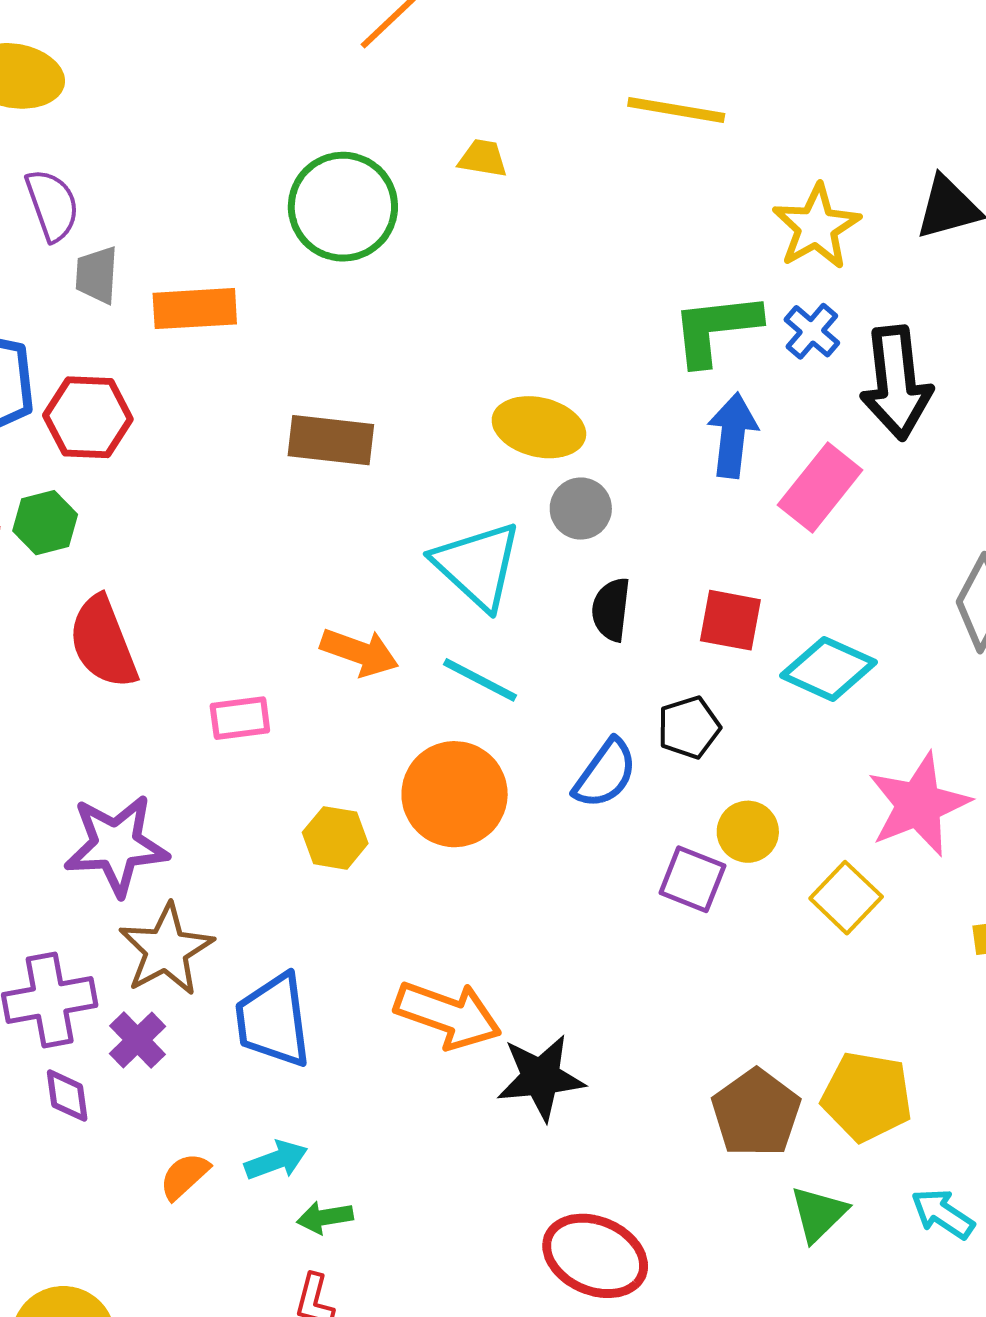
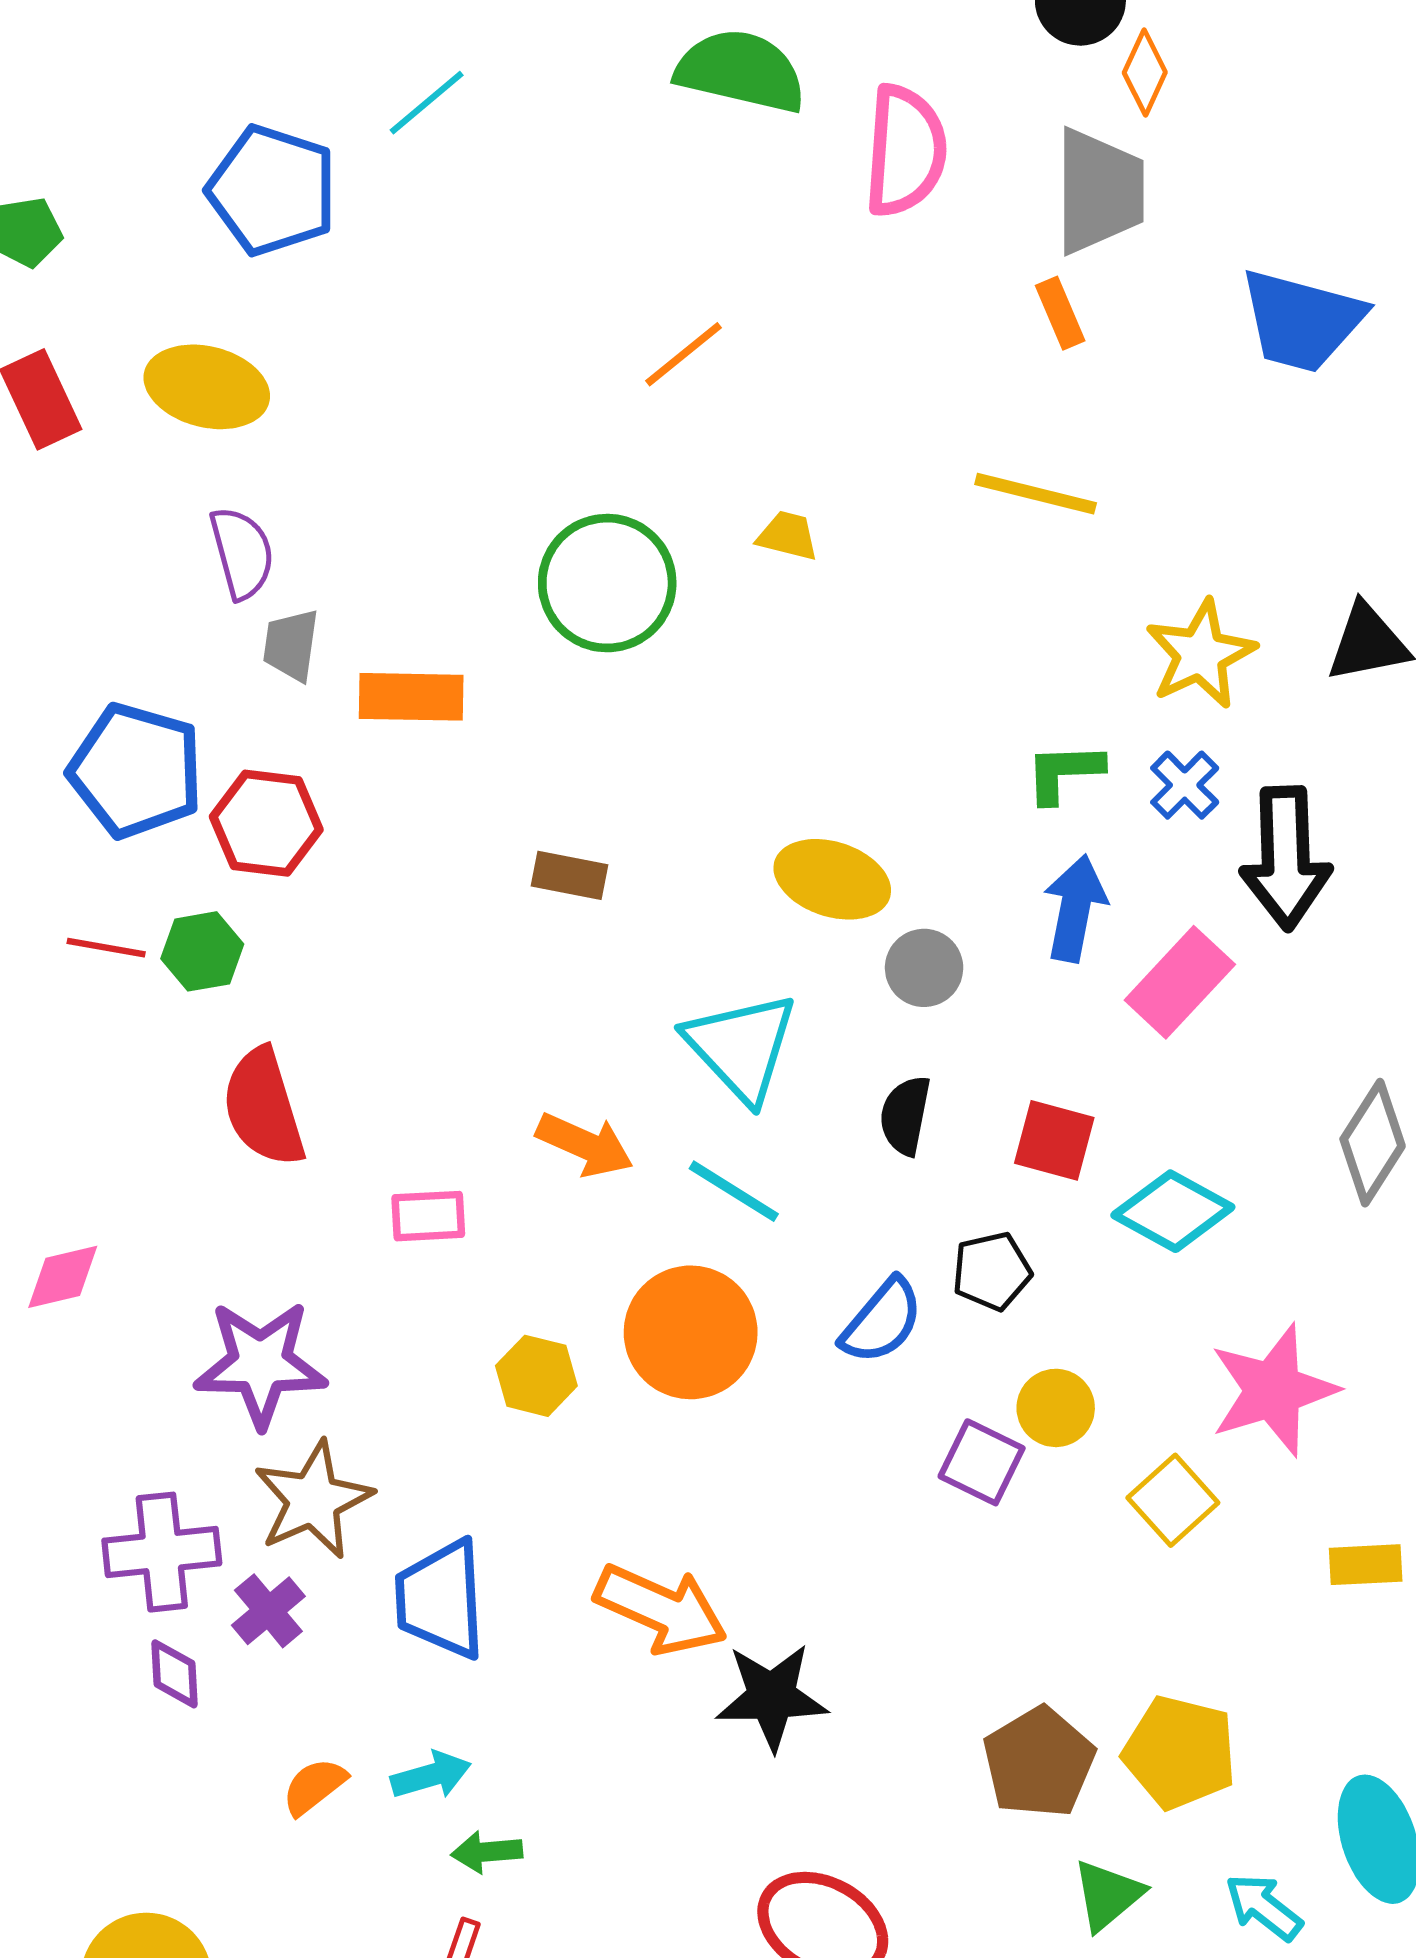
green L-shape: (716, 329) -> (1064, 772), size x0.7
brown rectangle: (331, 440) -> (569, 875), size x0.7
gray circle: (581, 509) -> (924, 968), moved

